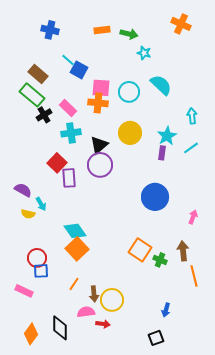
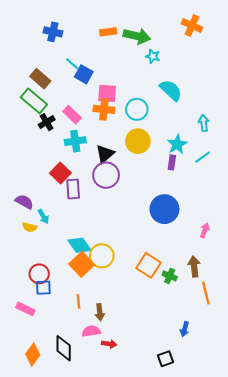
green arrow: (129, 34) -> (137, 36), size x1.4
cyan circle: (129, 92) -> (137, 109), moved
orange line: (74, 284) -> (78, 301), turned -40
yellow circle: (112, 300) -> (102, 256), moved
blue arrow: (166, 310) -> (185, 329), moved

